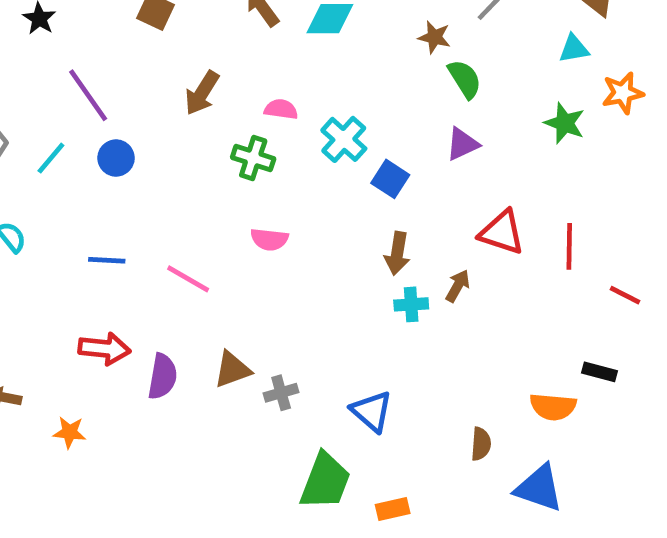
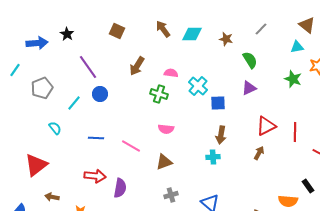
brown star: (434, 37) -> (226, 39), moved
cyan line: (51, 158) -> (74, 103), moved
blue square: (390, 179) -> (218, 103), turned -35
red triangle: (502, 232) -> (266, 126), turned -45
brown arrow: (458, 286) -> (259, 153), moved
cyan cross: (411, 304) -> (213, 157), moved
brown triangle: (232, 370) -> (164, 162), moved
black rectangle: (599, 372) -> (308, 186), turned 40

